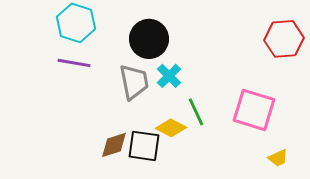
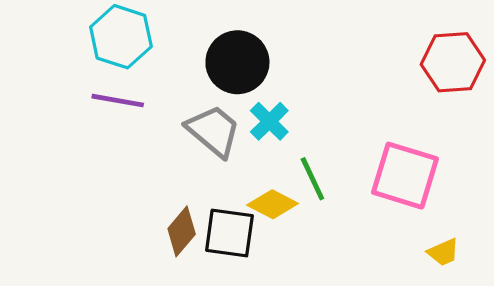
gray trapezoid: (134, 82) -> (213, 131), turned -39
brown diamond: (114, 145) -> (182, 231), turned -32

